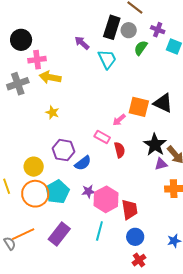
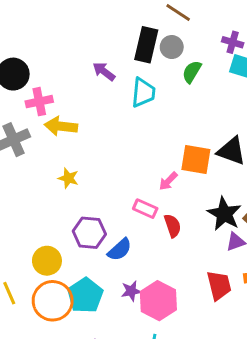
purple cross: (158, 30) -> (233, 42), moved
cyan trapezoid: (107, 59) -> (143, 93), turned 35
red trapezoid: (130, 209) -> (219, 285), moved

